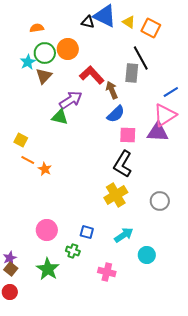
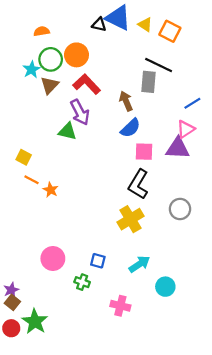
black line: (141, 58) -> (159, 65), turned -35
red L-shape: (92, 75) -> (87, 84), moved
purple arrow: (71, 100) -> (80, 112), turned 95
pink triangle: (165, 115) -> (186, 129), size x0.7
gray circle: (160, 201) -> (180, 209), moved
green star: (48, 269) -> (35, 321), moved

